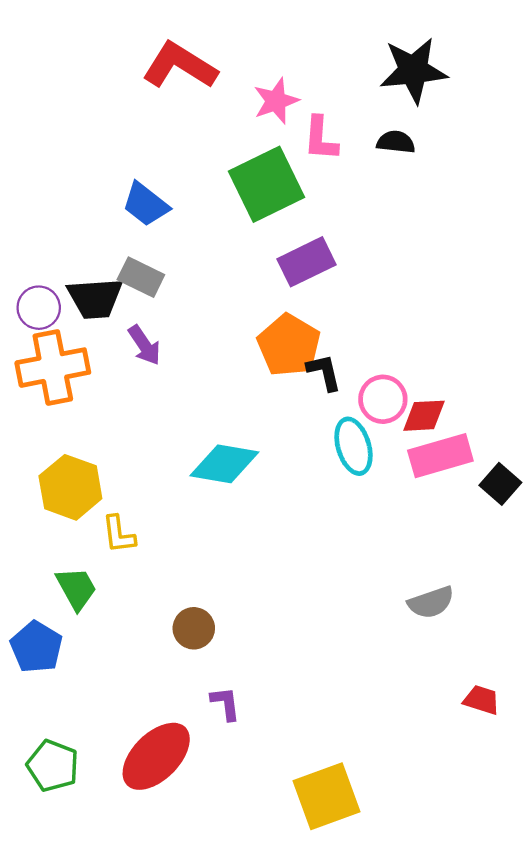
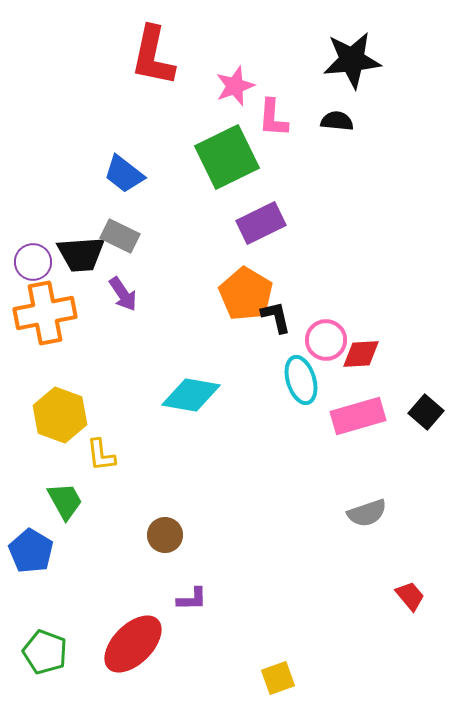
red L-shape: (180, 66) -> (153, 56), turned -110
pink rectangle: (440, 456) -> (358, 416), moved
red trapezoid: (482, 700) -> (410, 596), turned 32
purple L-shape: (225, 703) -> (192, 599), turned 96
yellow square: (326, 796) -> (278, 678), size x0.6

